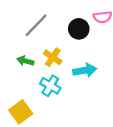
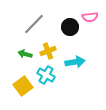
yellow cross: (53, 57) -> (48, 51), turned 35
yellow square: (21, 112) -> (23, 86), moved

